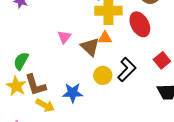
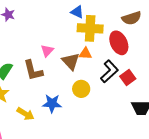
red square: (162, 60) -> (128, 77), moved
black L-shape: (127, 70) -> (109, 71), moved
brown L-shape: (35, 85) -> (33, 70), moved

